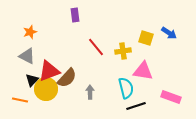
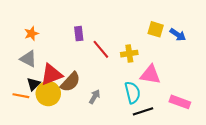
purple rectangle: (75, 15) -> (79, 34), moved
yellow square: (146, 38) -> (156, 29), moved
gray arrow: (90, 92) -> (95, 97), turned 32
orange line: (20, 100) -> (21, 96), moved

